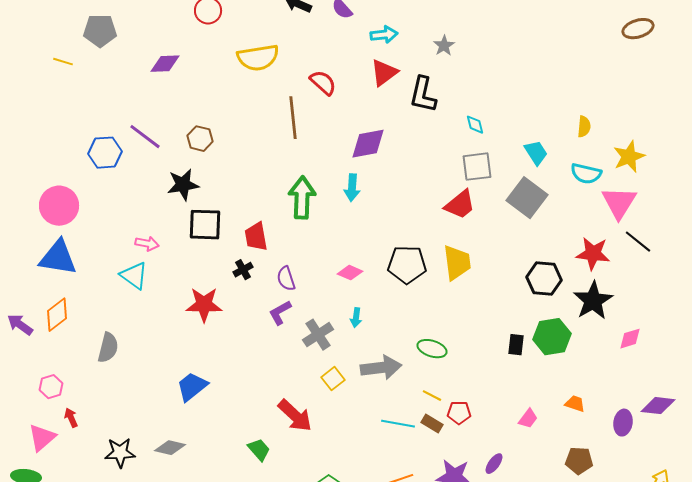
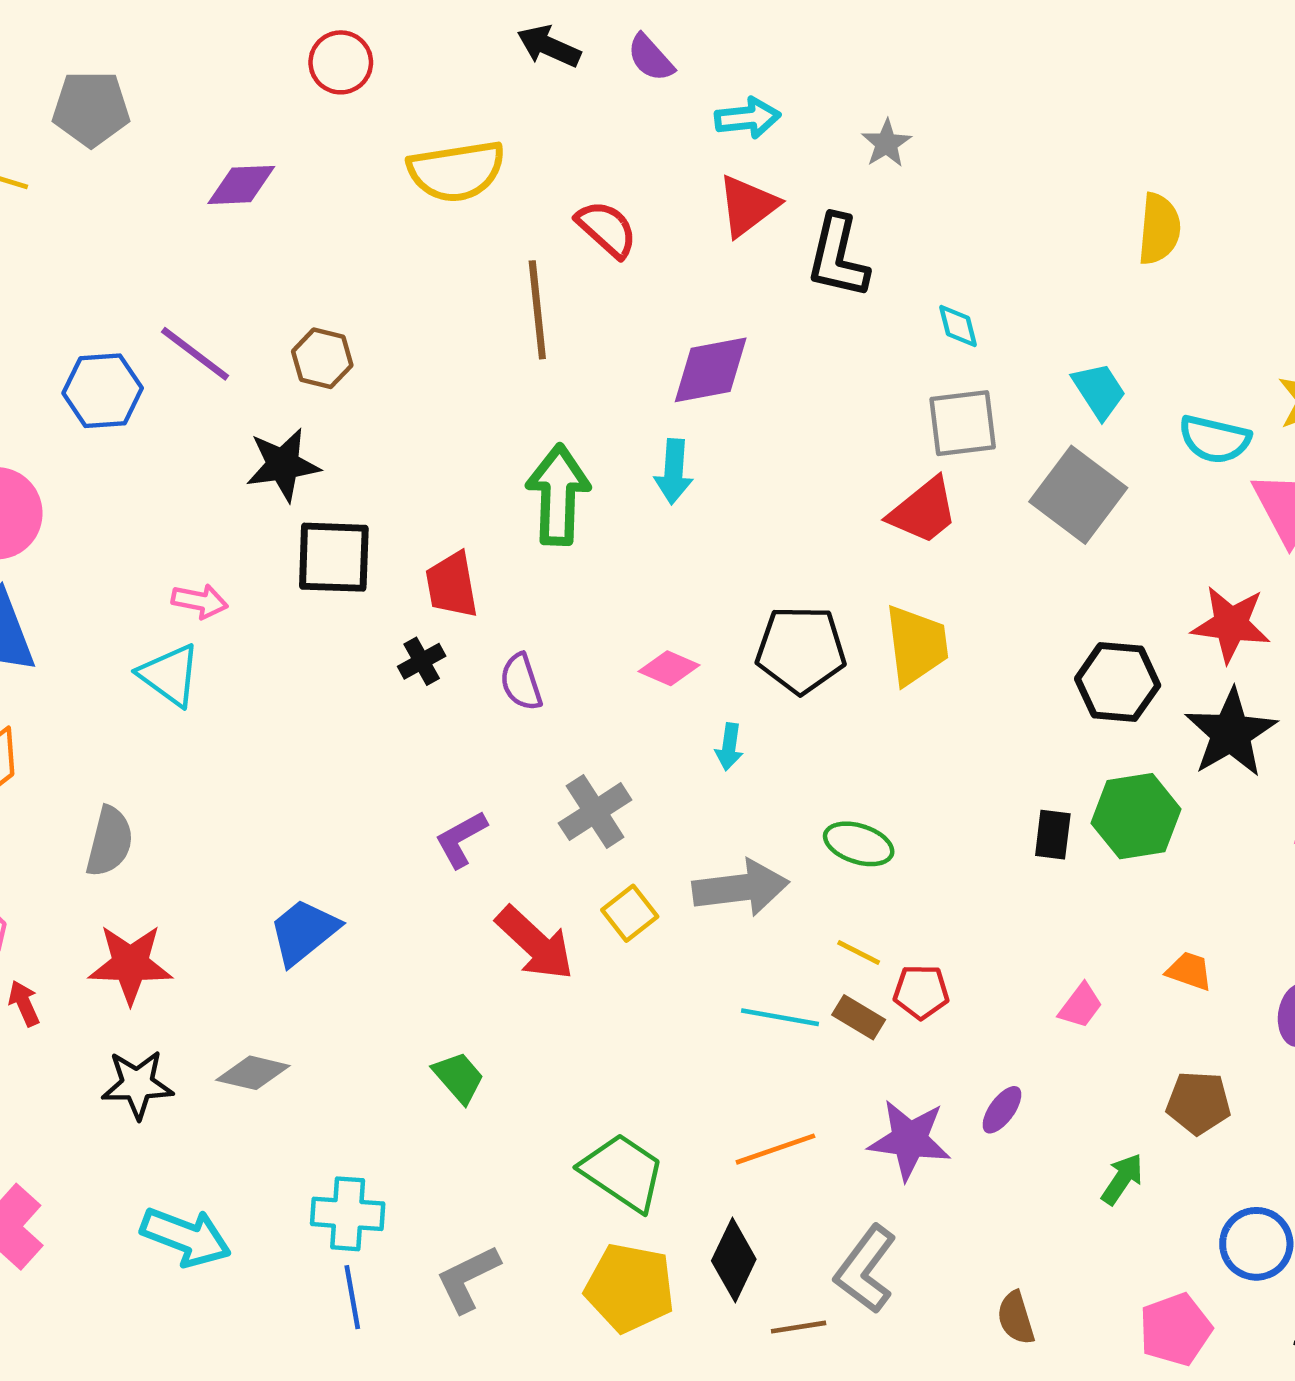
yellow semicircle: (584, 127) -> (1159, 229), moved, size x1.4
red star: (204, 305) -> (130, 964), moved
purple L-shape: (280, 313) -> (461, 839), moved
cyan arrow: (356, 318) -> (729, 747), moved
red arrow: (295, 416) -> (535, 943), moved

